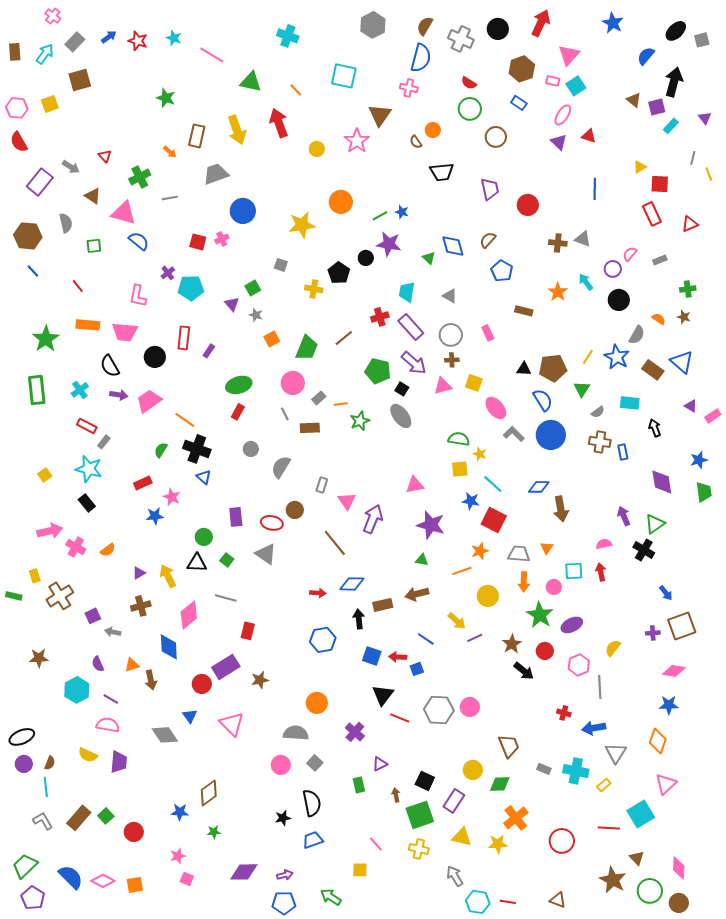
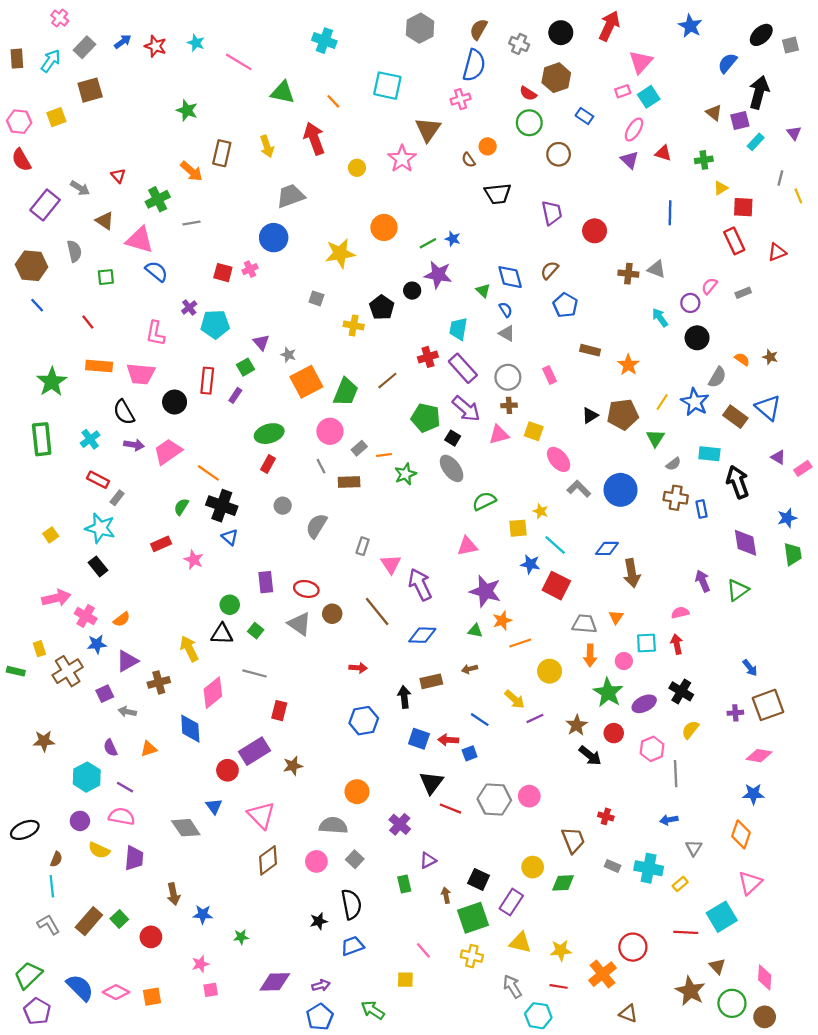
gray cross: (461, 39) -> (519, 44), size x0.7
brown hexagon: (522, 69) -> (556, 78), moved
pink rectangle: (553, 81) -> (623, 91), turned -32
pink cross: (409, 88) -> (461, 99), turned -30
yellow arrow: (237, 130) -> (267, 146), size x0.7
orange arrow: (170, 152) -> (191, 171), size x1.5
gray trapezoid: (216, 174) -> (291, 196), moved
green square: (253, 288) -> (245, 367), moved
green cross: (688, 289) -> (704, 160), moved
orange star: (558, 292) -> (628, 365), moved
orange square: (272, 339) -> (306, 382), size x1.8
black triangle: (524, 369) -> (590, 416), turned -35
blue semicircle: (543, 400) -> (506, 310), moved, size x0.6
black arrow: (655, 428) -> (738, 482), size x1.6
green semicircle: (459, 439) -> (484, 501), moved, turned -35
brown circle: (295, 510) -> (332, 614), moved
blue star: (155, 516) -> (97, 644), moved
purple arrow: (373, 519) -> (420, 584), turned -48
black cross: (644, 550) -> (681, 691), moved
orange star: (480, 551) -> (502, 620), moved
purple triangle: (139, 573) -> (127, 661), moved, size x1.5
blue diamond: (352, 584) -> (422, 635), moved
brown arrow: (417, 594) -> (470, 669), size x0.6
brown arrow: (151, 680) -> (173, 894), moved
red cross: (564, 713) -> (606, 816), moved
blue arrow: (594, 728) -> (669, 820), size x0.7
gray triangle: (616, 753) -> (694, 848), size x0.7
purple circle: (24, 764) -> (80, 821), moved
brown diamond: (209, 793) -> (268, 860), moved
orange cross: (516, 818) -> (602, 974), moved
pink square: (187, 879) -> (211, 990), turned -32
red line: (508, 902) -> (559, 986), moved
blue pentagon: (284, 903) -> (320, 1017), turned -30

